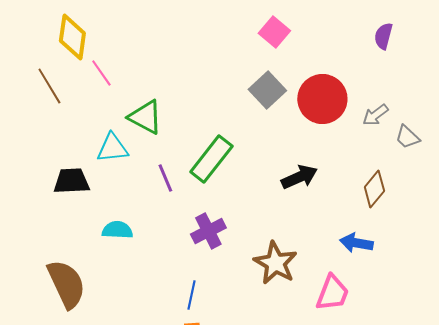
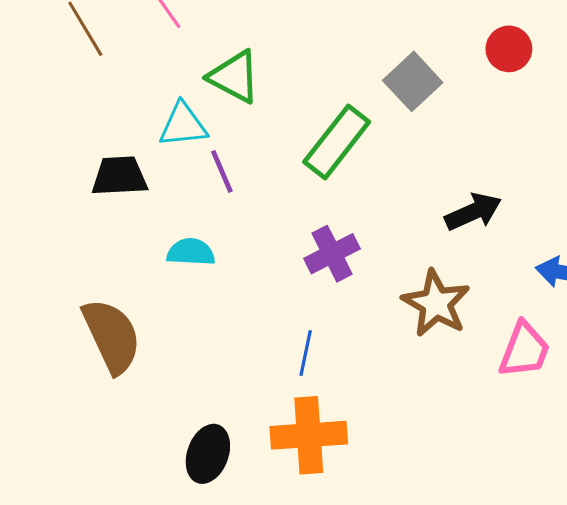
gray square: (267, 90) -> (413, 81), moved
red circle: (322, 99) -> (509, 49), size x0.6
black arrow: (299, 177) -> (473, 212), moved
purple line: (165, 178) -> (222, 171), moved

